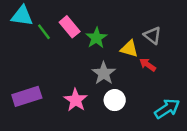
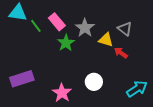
green star: (96, 38) -> (66, 43), moved
gray star: (104, 73) -> (85, 28), moved
pink star: (76, 100) -> (62, 93), moved

